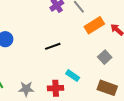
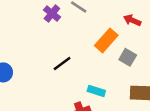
orange rectangle: (94, 25) -> (106, 40), moved

